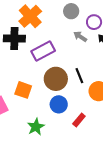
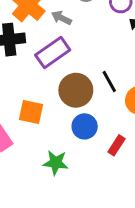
gray arrow: (80, 36) -> (61, 18), moved
green star: (36, 127) -> (56, 163), turned -30

